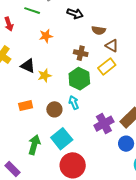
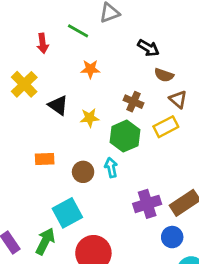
black arrow: (75, 14) -> (148, 48), moved
yellow star: (45, 76) -> (90, 118), moved
cyan square: (62, 139) -> (67, 213), moved
green arrow: (34, 145) -> (45, 241), moved

